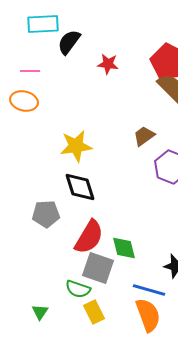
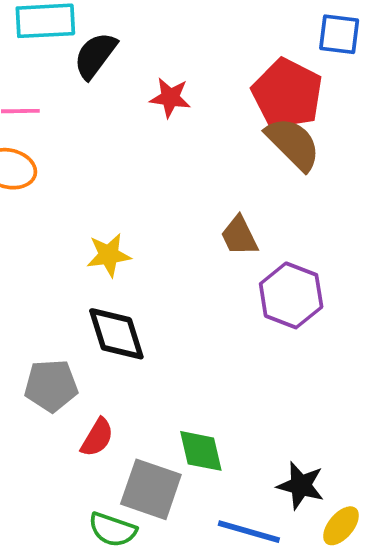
brown trapezoid: (144, 136) -> (239, 236), turned -80
yellow star: (76, 146) -> (109, 255), size x0.7
red semicircle: (89, 237) -> (97, 437), moved, size x0.6

